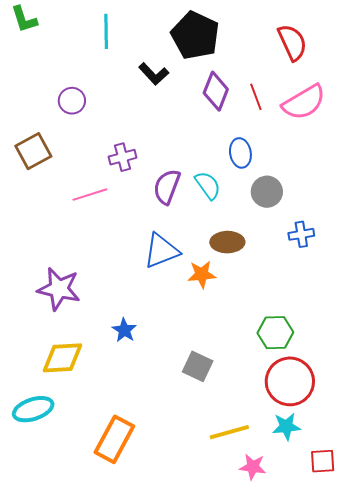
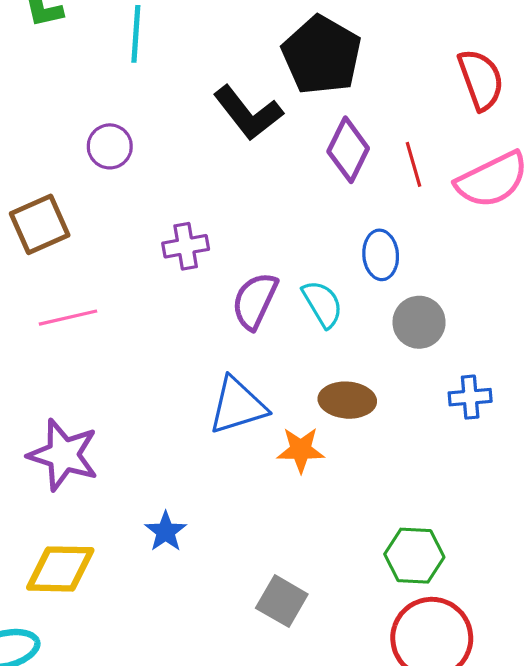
cyan line: (106, 31) -> (136, 34), moved
black L-shape: (154, 74) -> (248, 113), size x1.4
pink line: (90, 195) -> (68, 318), moved

